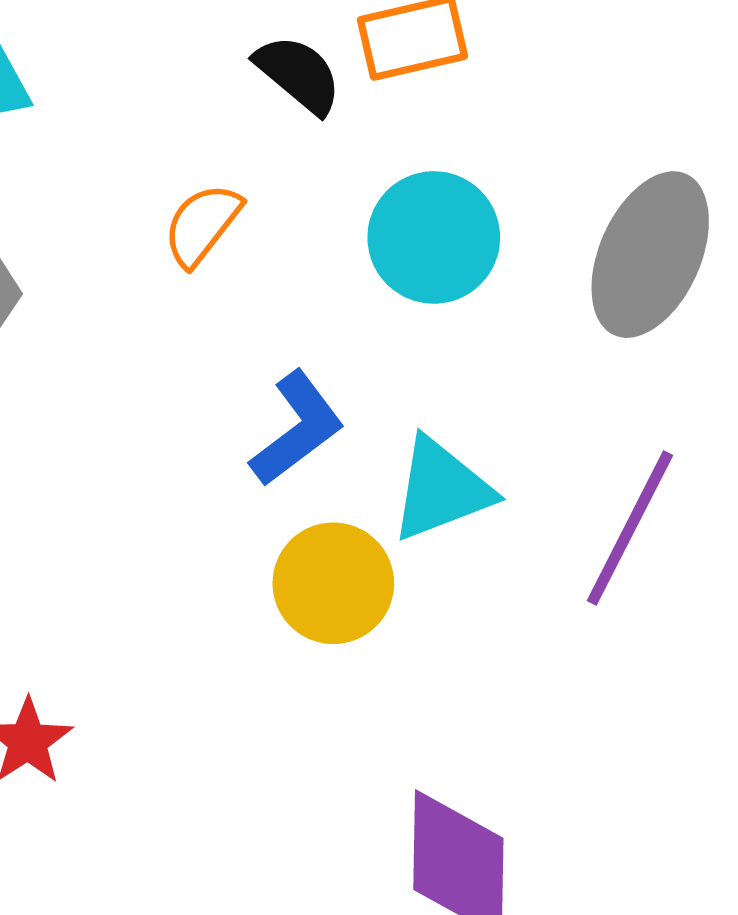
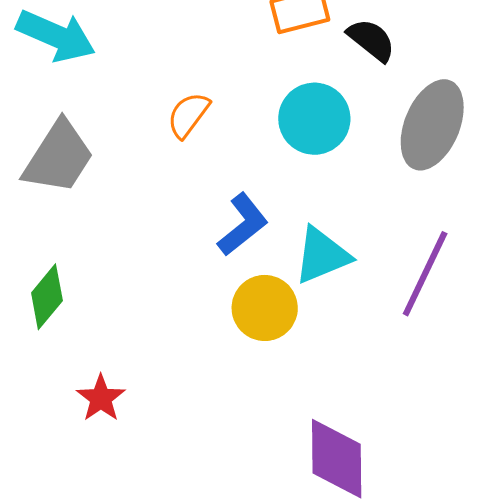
black semicircle: (298, 74) -> (371, 40), moved

